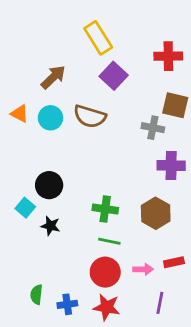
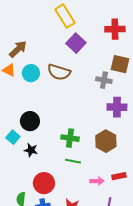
brown arrow: (53, 77) -> (18, 49), moved
red circle: (105, 272) -> (44, 183), moved

